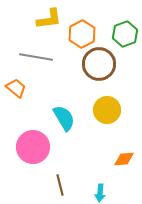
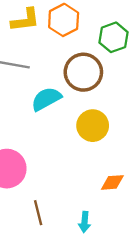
orange hexagon: (82, 34) -> (64, 20), moved
cyan semicircle: (64, 118) -> (46, 99), moved, turned -88

